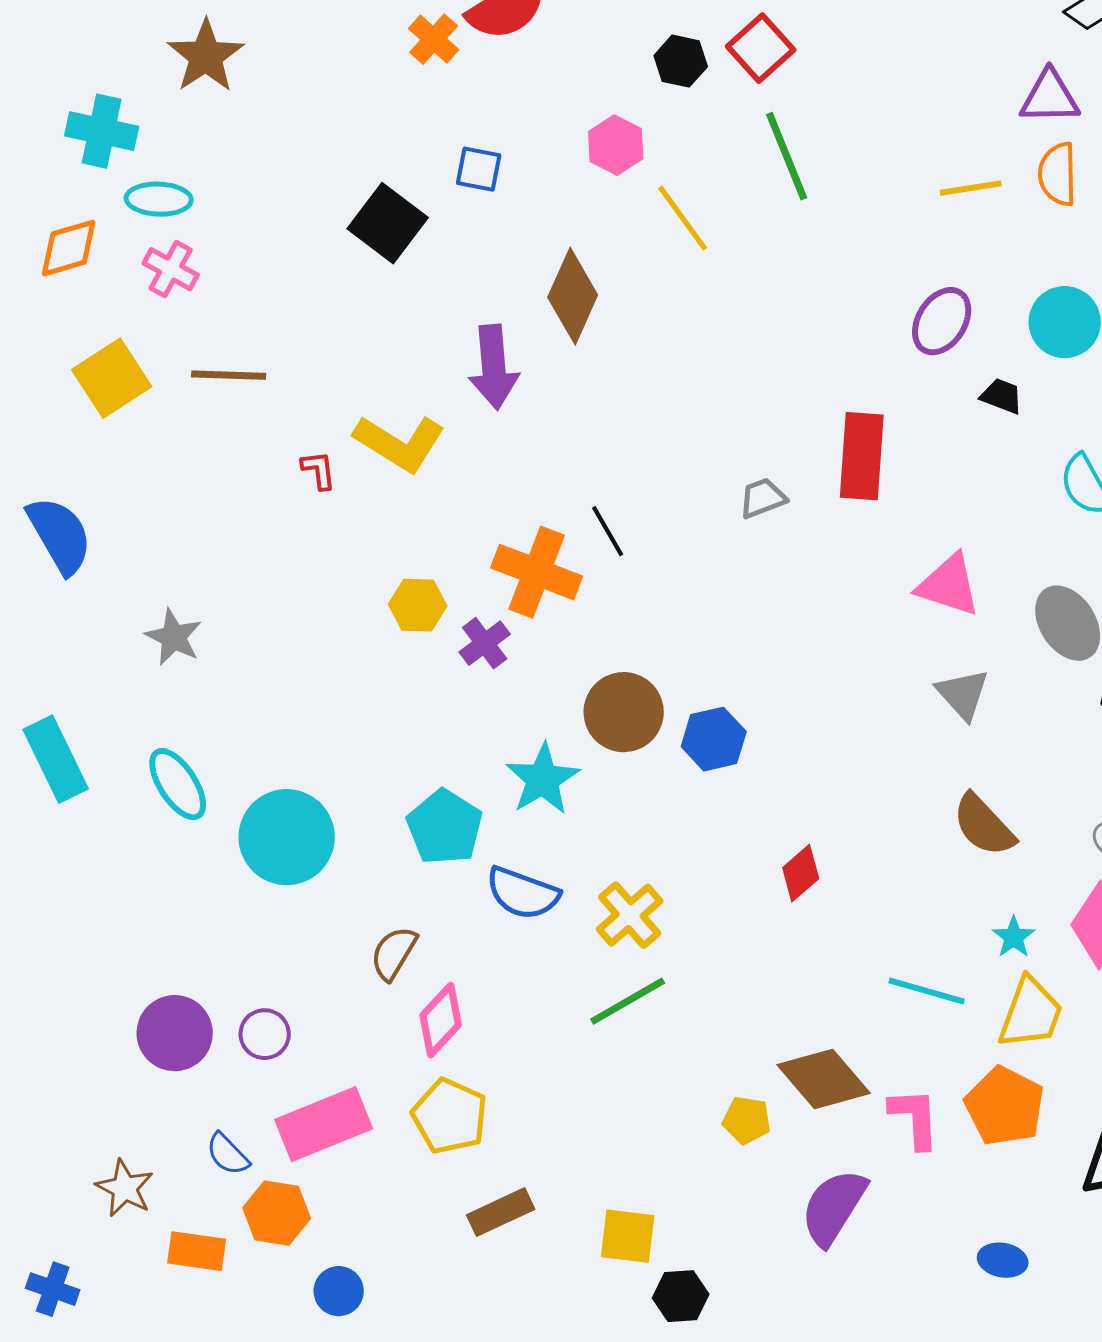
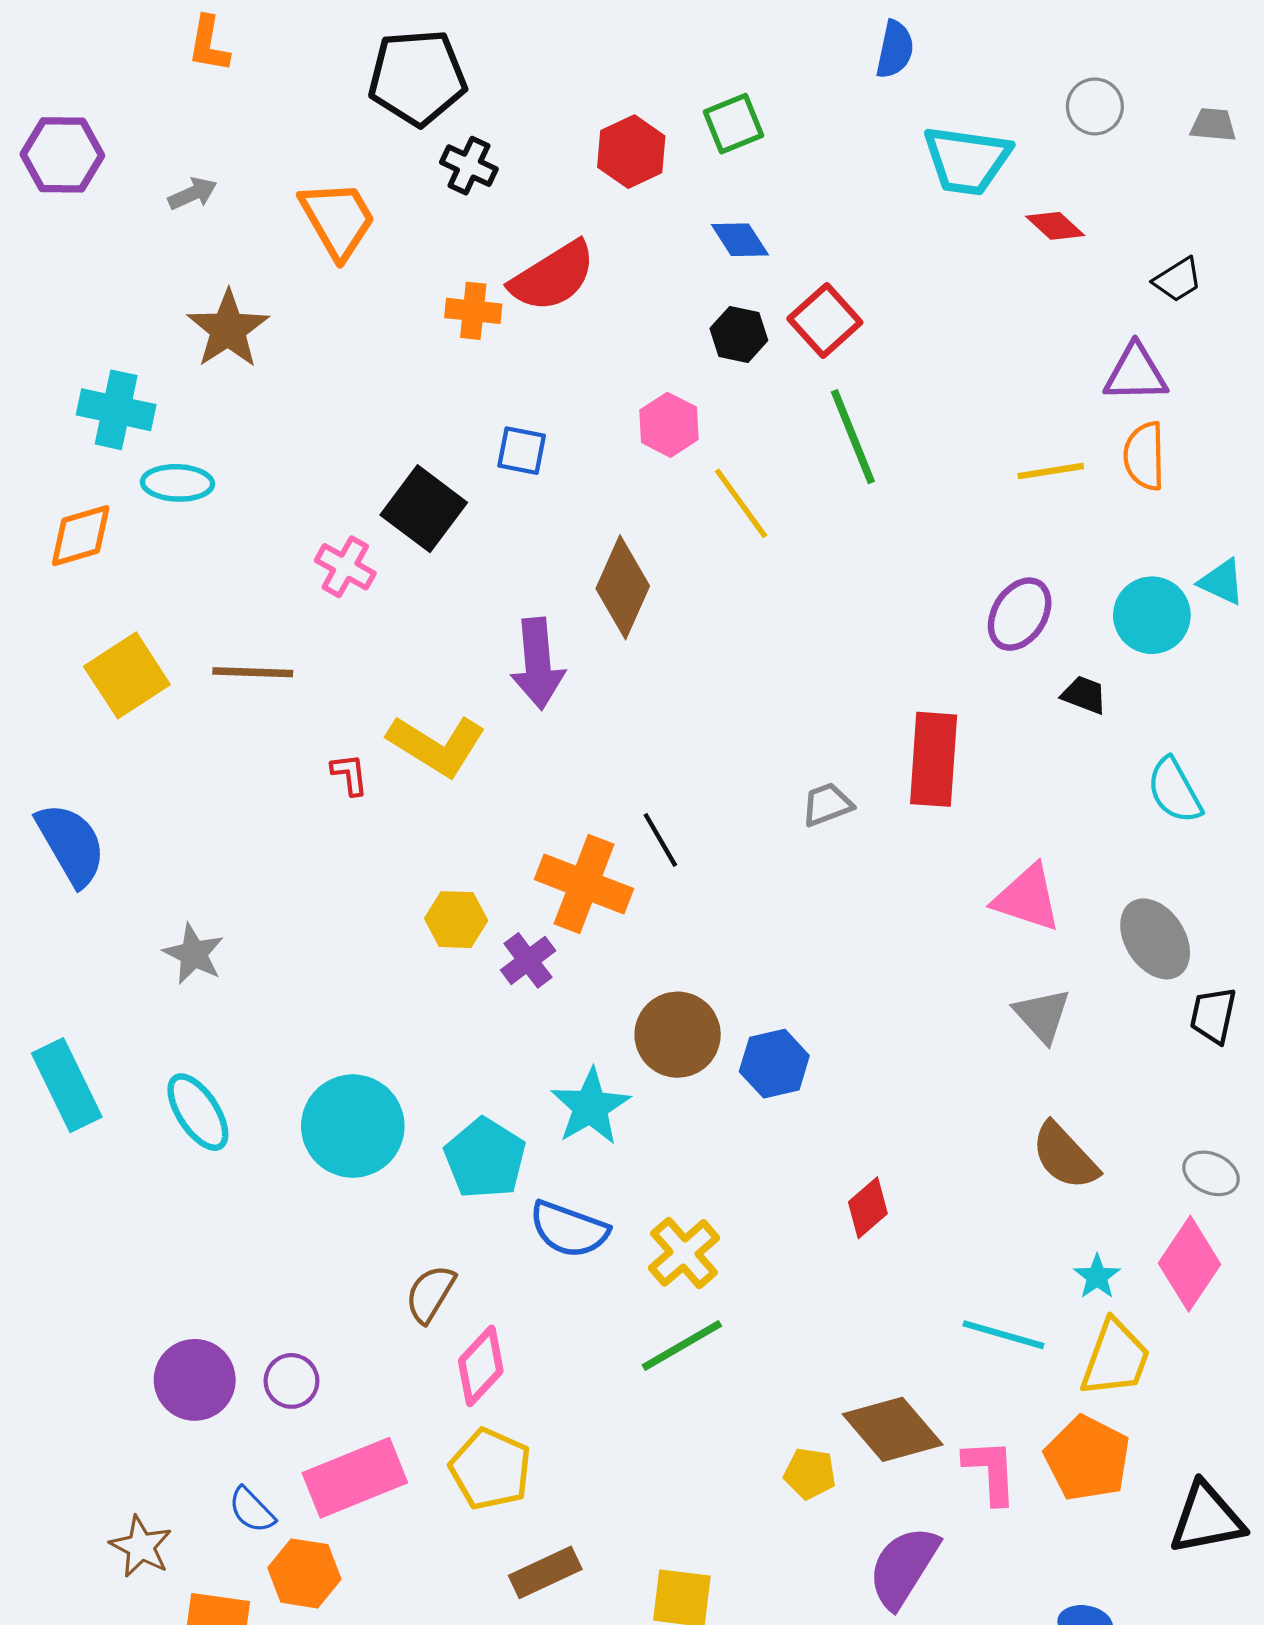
orange cross: (434, 39) -> (473, 311), turned -36
pink cross: (171, 269) -> (345, 567), moved
cyan circle: (287, 837) -> (353, 1126), moved

